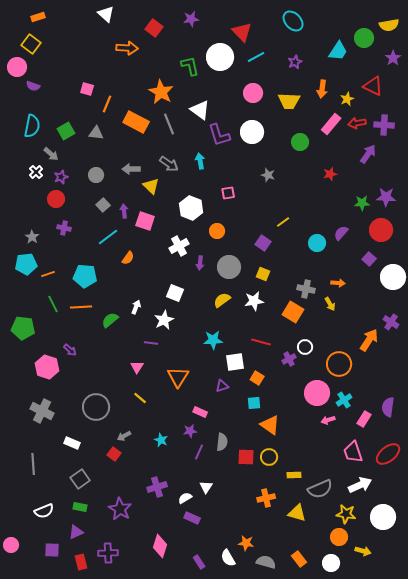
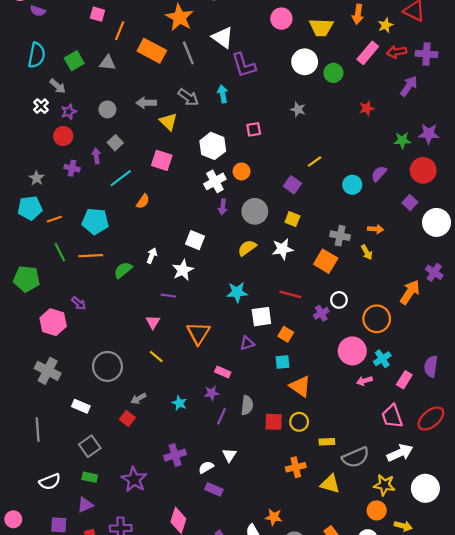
white circle: (252, 132) -> (305, 62), moved
purple arrow: (124, 211) -> (96, 156), moved
white cross: (179, 246) -> (215, 181), moved

